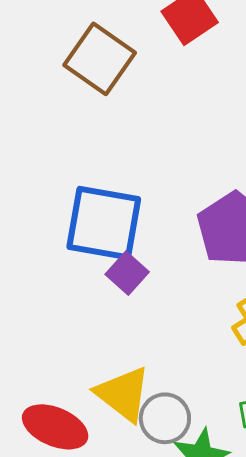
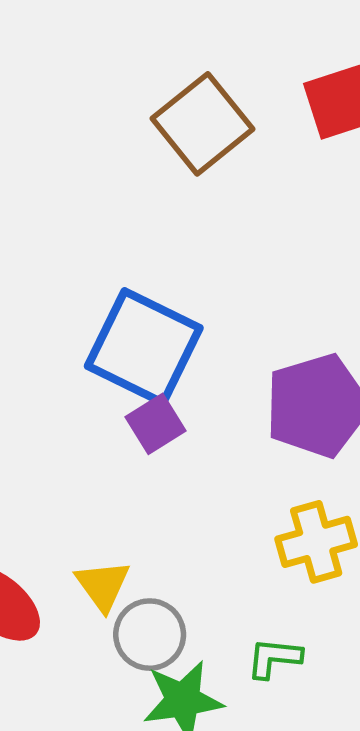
yellow triangle: (123, 394) -> (103, 585), size x0.7

